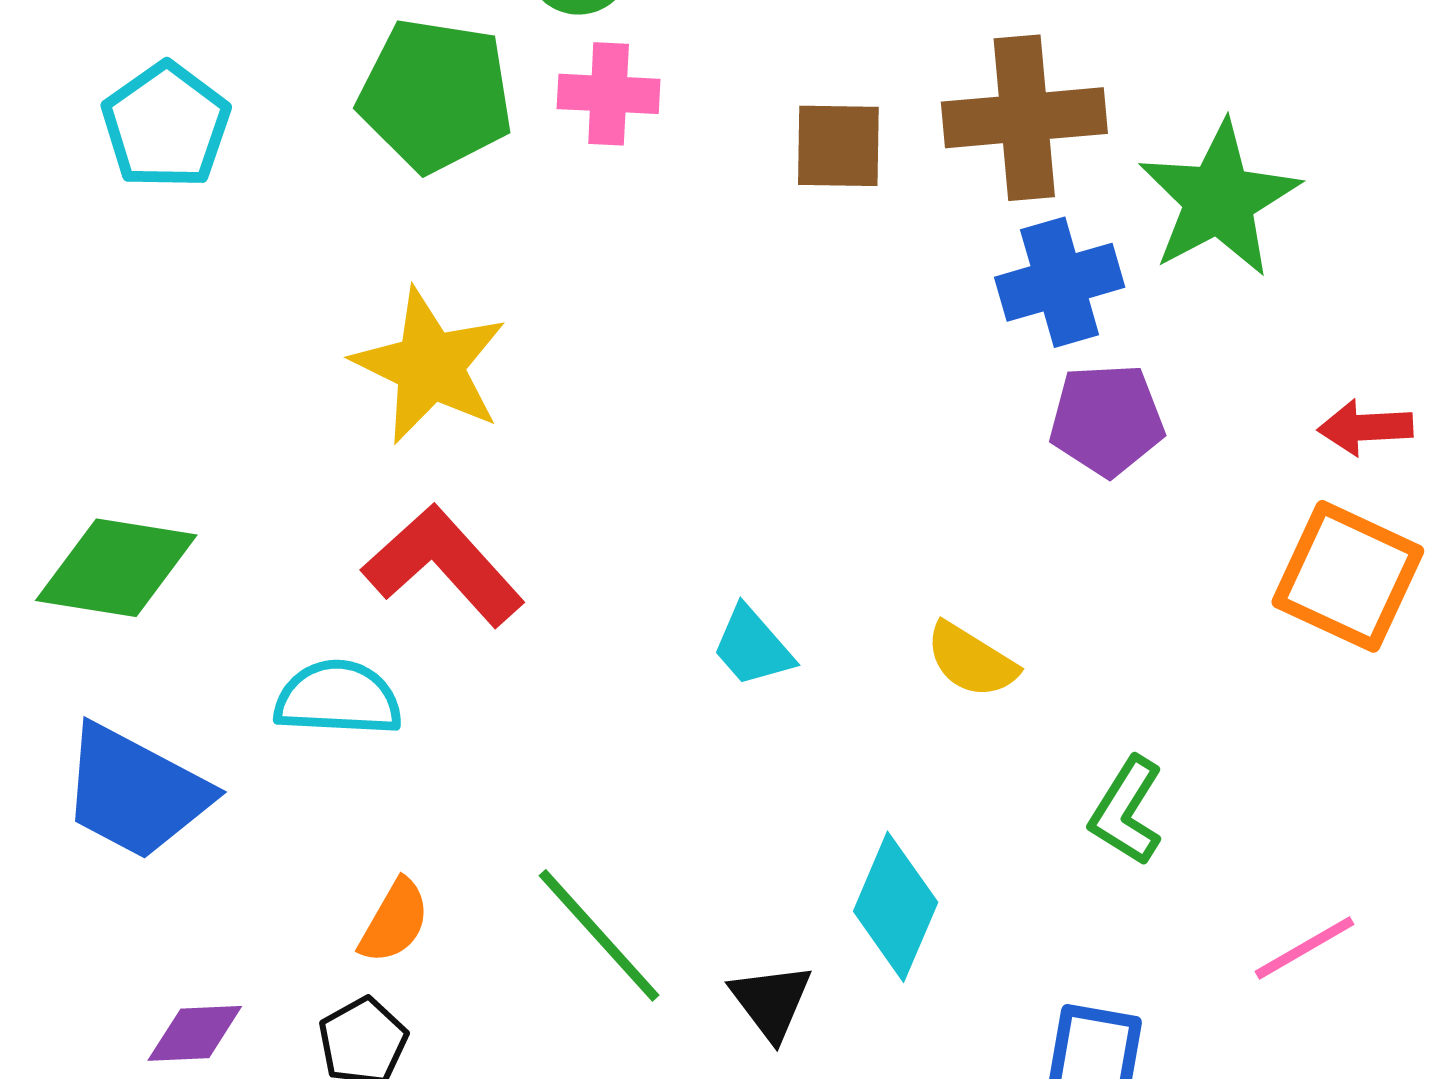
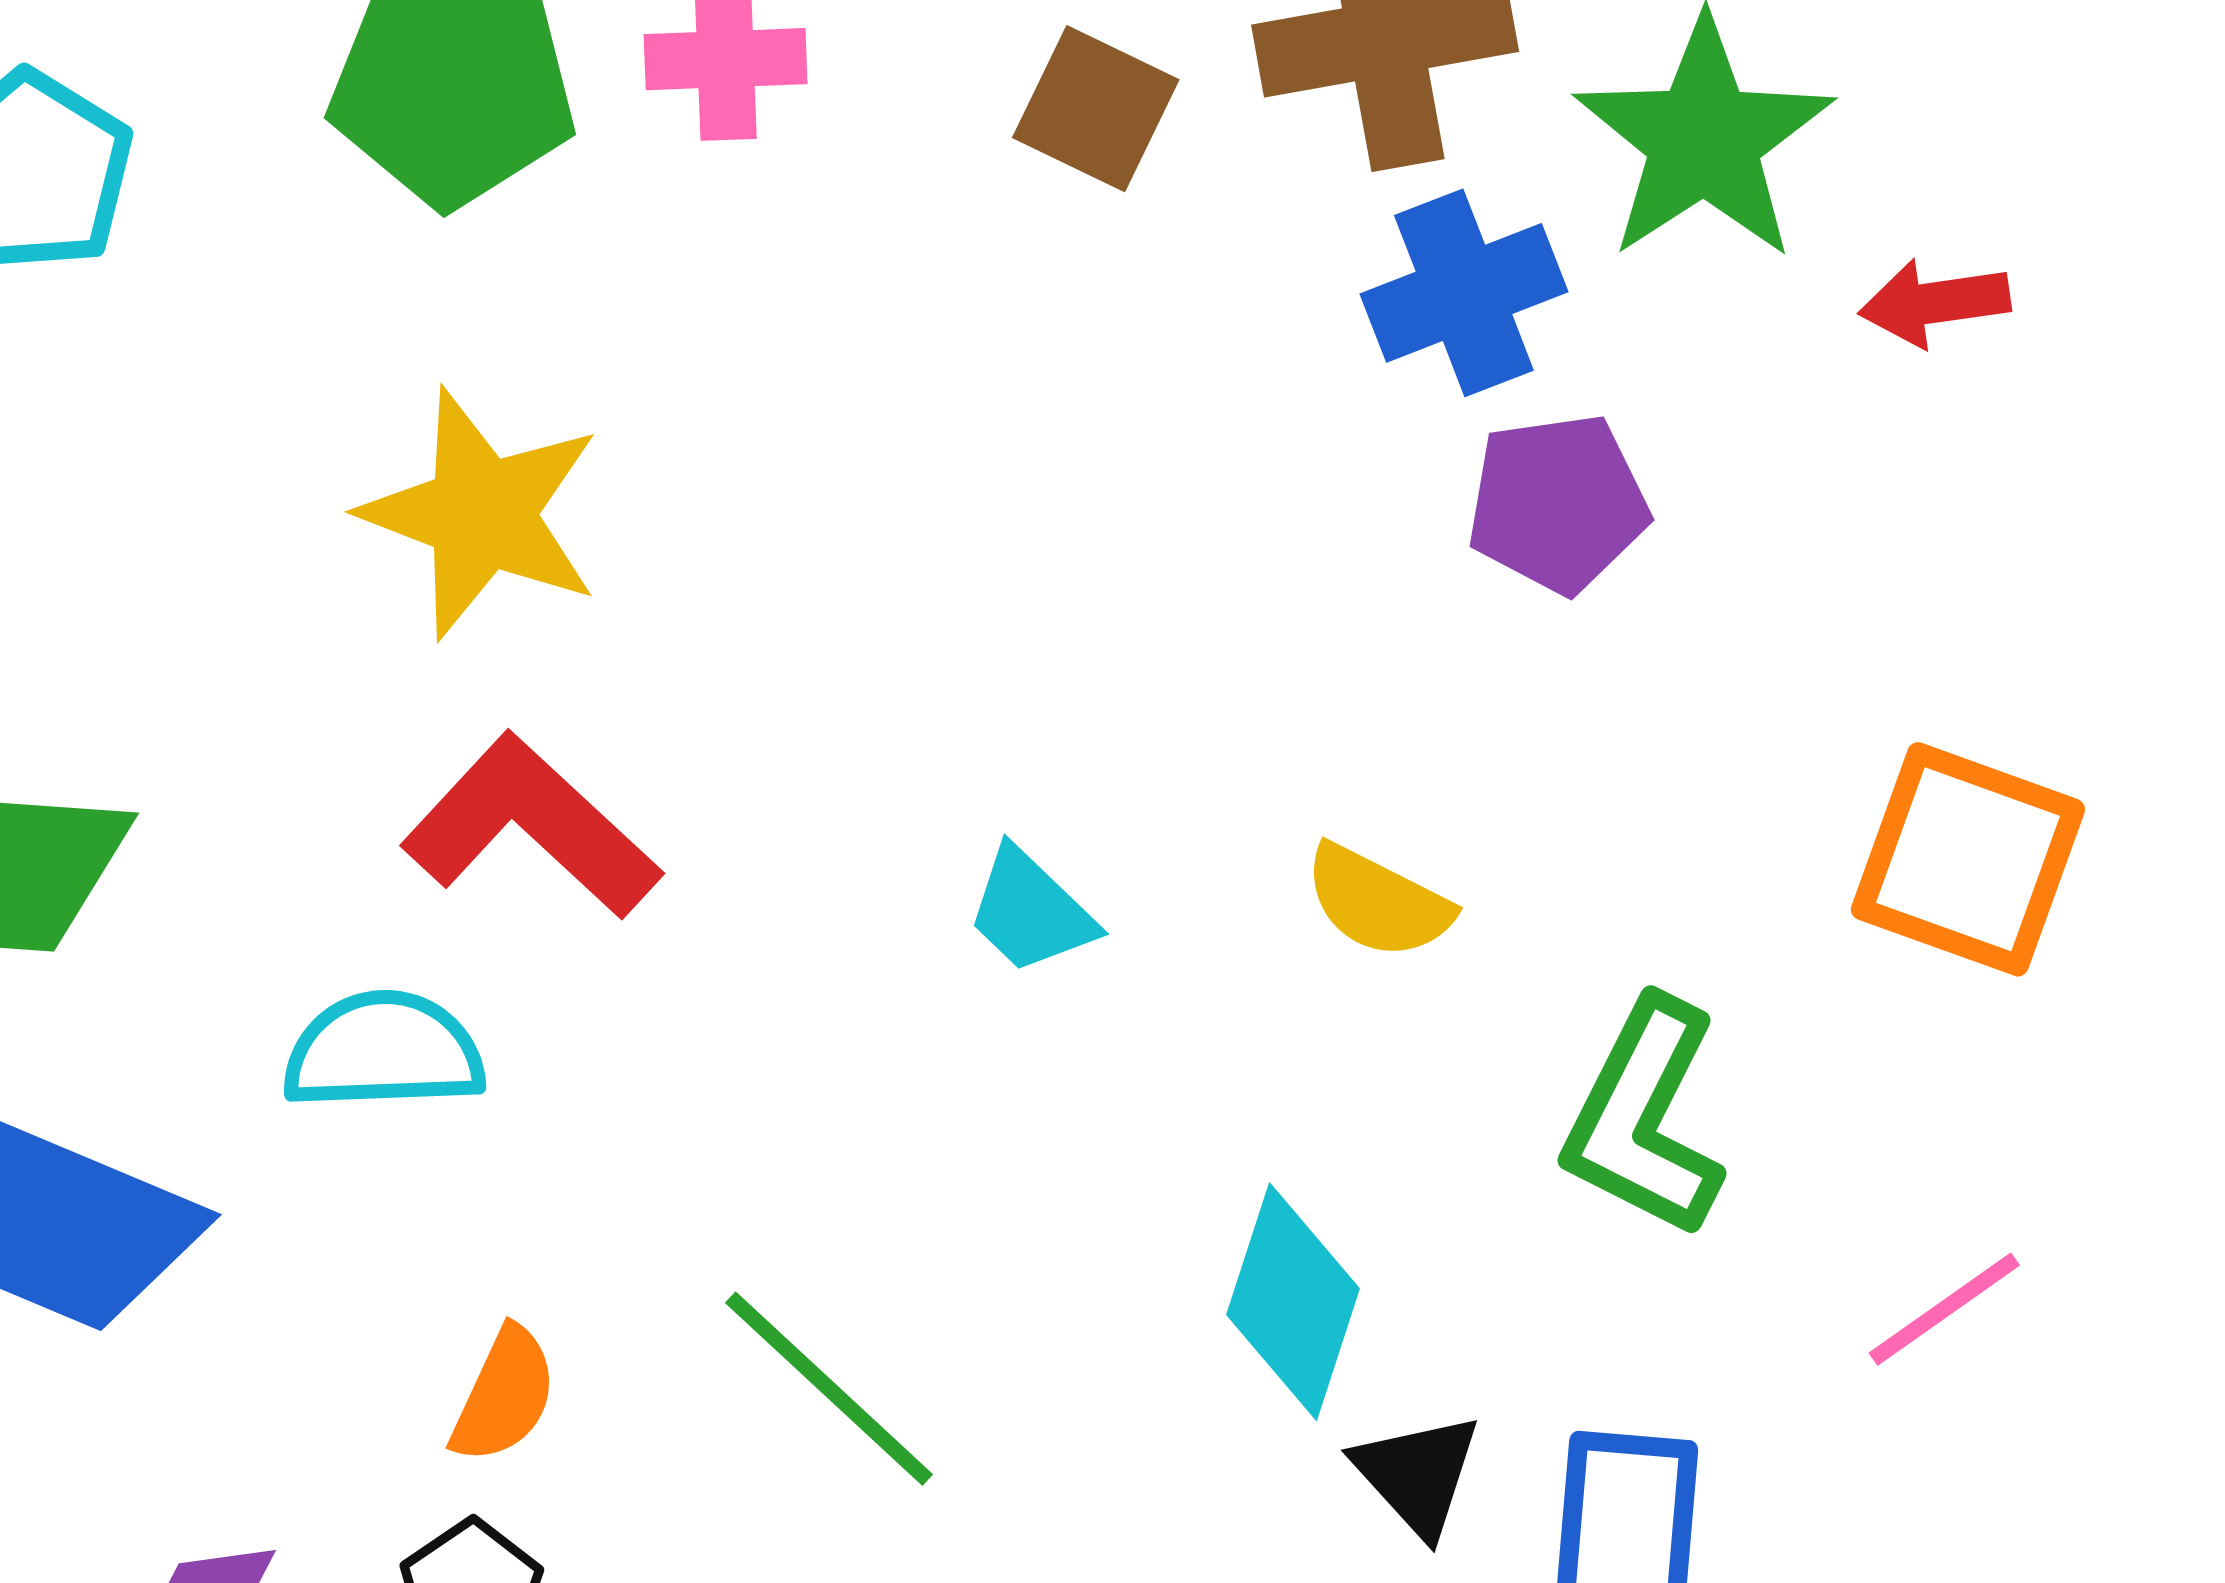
brown square: (838, 146) -> (1096, 109), turned 30
red arrow: (1365, 427) -> (1935, 303), moved
orange square: (1348, 576) -> (1968, 859), moved
green L-shape: (1127, 811) -> (1644, 1118), size x1.4
black triangle: (771, 1001) -> (1417, 1474), moved

